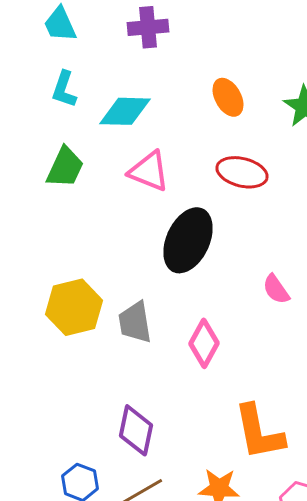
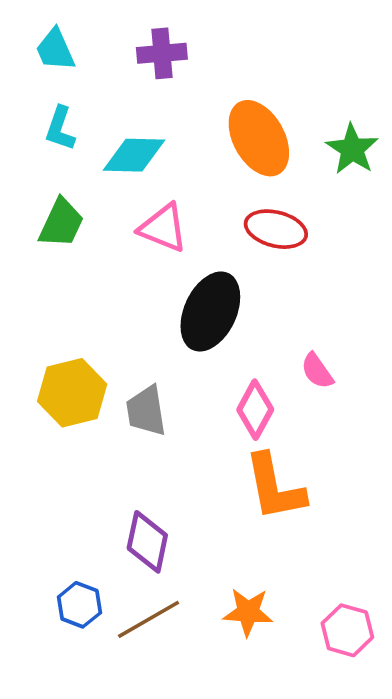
orange ellipse: (228, 97) -> (259, 138), size x1.6
pink diamond: (204, 343) -> (255, 410), moved
orange L-shape: (259, 432) -> (275, 487), moved

